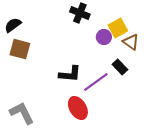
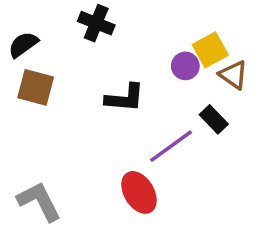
black cross: (80, 13) -> (96, 23), moved
black L-shape: (70, 74) -> (125, 98), moved

